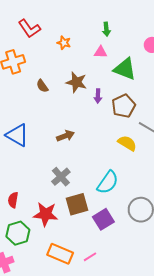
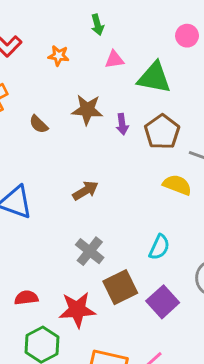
green arrow: (106, 29) -> (97, 25), moved
cyan semicircle: (108, 182) -> (159, 247), size x0.7
red semicircle: (13, 200) -> (26, 298), turned 84

